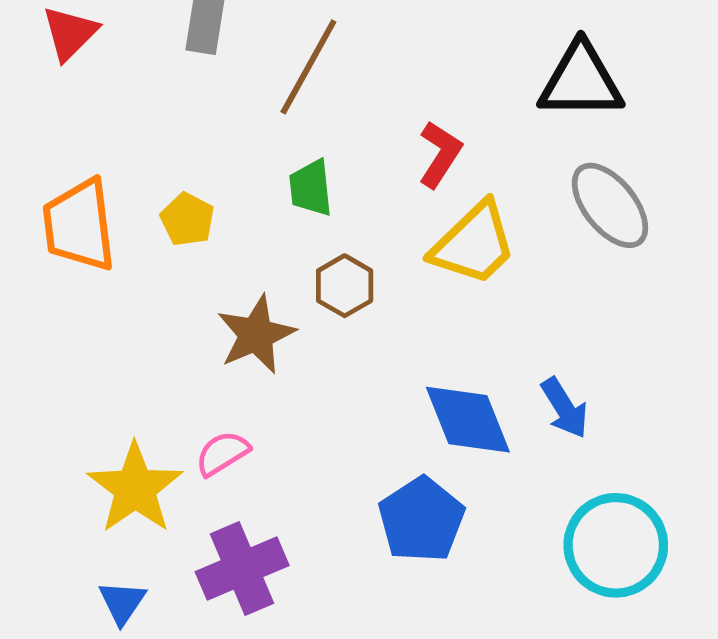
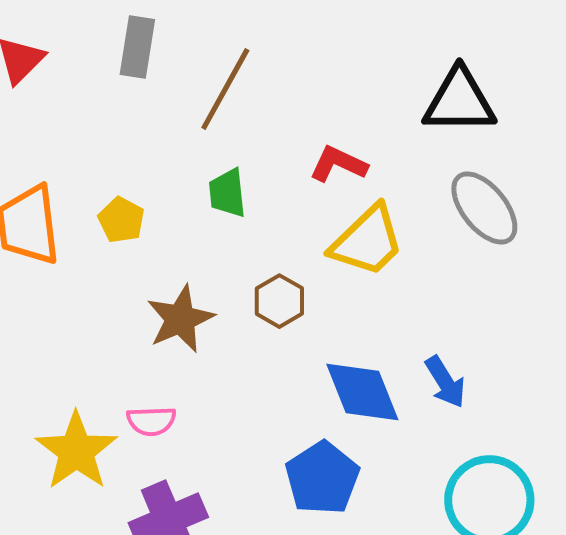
red L-shape: (440, 154) -> (338, 164), turned -98
brown hexagon: (345, 286) -> (279, 301), moved
pink semicircle: (222, 453) -> (151, 421), turned -150

